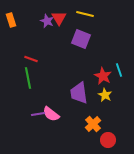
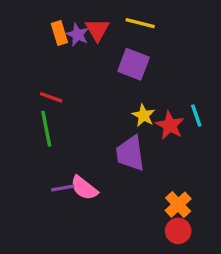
orange rectangle: (11, 20) -> (59, 33), moved
yellow star: (105, 95) -> (143, 115), moved
orange cross: (93, 124) -> (178, 205), moved

